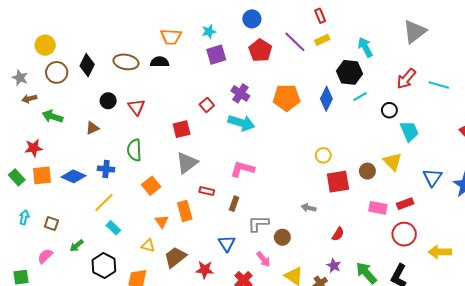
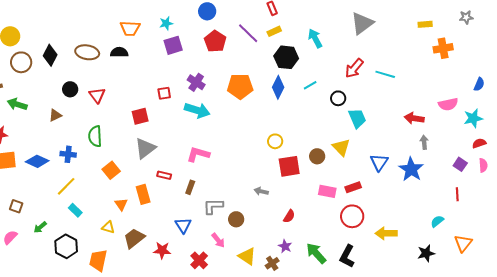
black hexagon: (350, 72) -> (286, 57), moved
red square: (207, 105) -> (164, 93), turned 32

